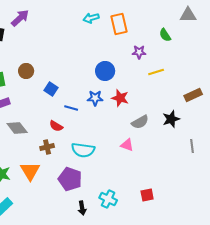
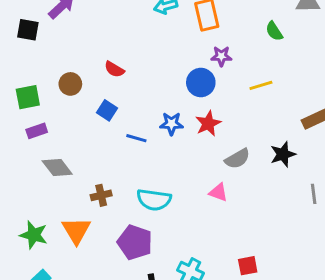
purple star: (139, 52) -> (221, 56), moved
blue circle: (105, 71) -> (201, 82), moved
red star: (120, 98) -> (208, 124), turned 30
red semicircle: (56, 126) -> (114, 69), moved

